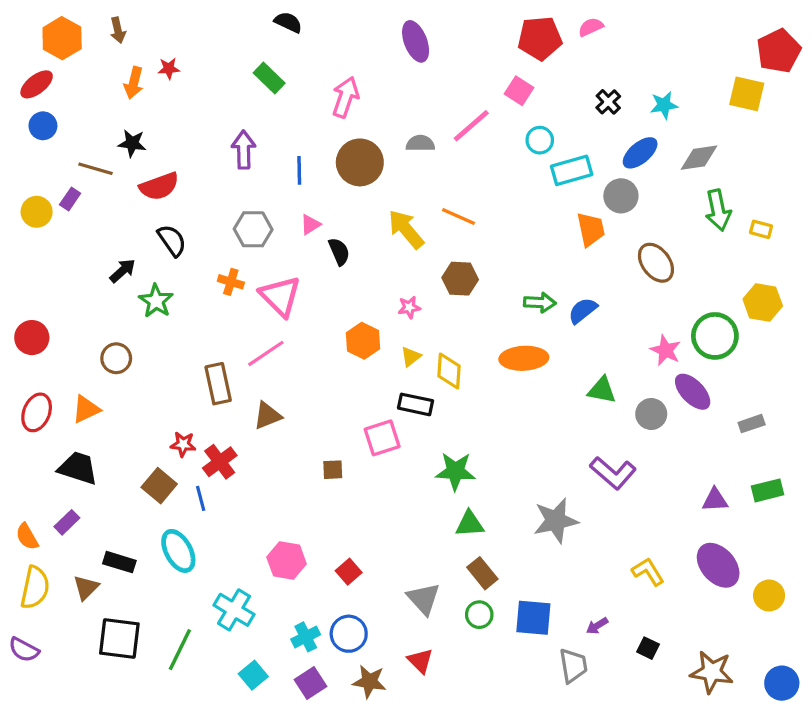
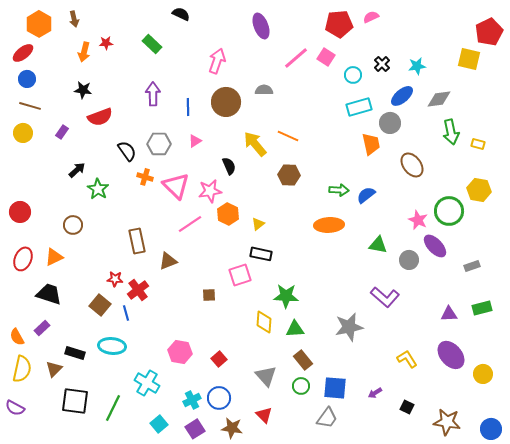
green rectangle: (269, 78) -> (152, 44), moved
pink line: (471, 126) -> (296, 58), moved
cyan circle: (540, 140) -> (353, 75), moved
brown line: (96, 169) -> (30, 106), moved
purple rectangle: (70, 199) -> (62, 132), moved
black semicircle: (172, 240) -> (127, 151), moved
black semicircle: (339, 252) -> (229, 166), moved
pink star: (409, 307) -> (210, 191), moved, size x1.6
pink line: (266, 353) -> (190, 224), moved
yellow diamond: (449, 371) -> (264, 322), moved
cyan ellipse: (178, 551) -> (112, 346), turned -56
gray trapezoid: (573, 666) -> (327, 418), moved, turned 45

